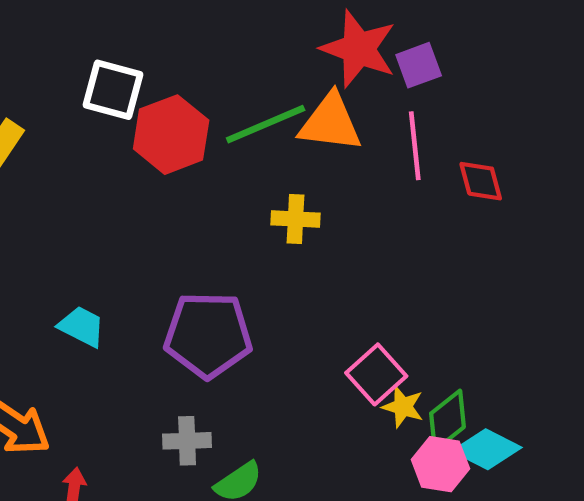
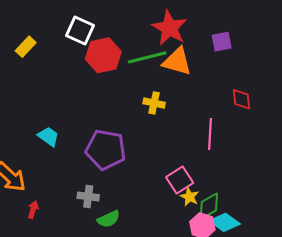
red star: (359, 49) -> (169, 28), moved
pink line: (415, 146) -> (210, 134), moved

